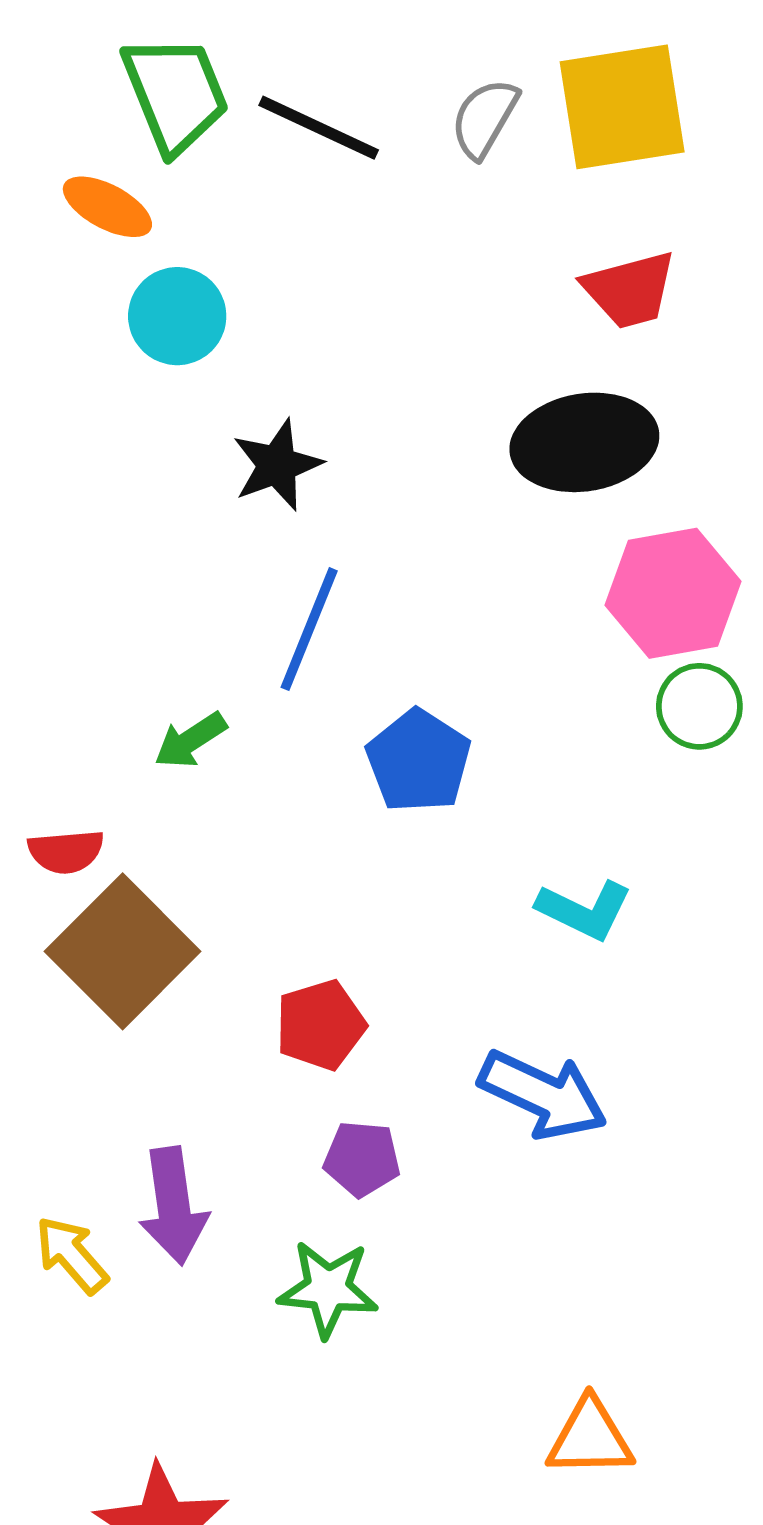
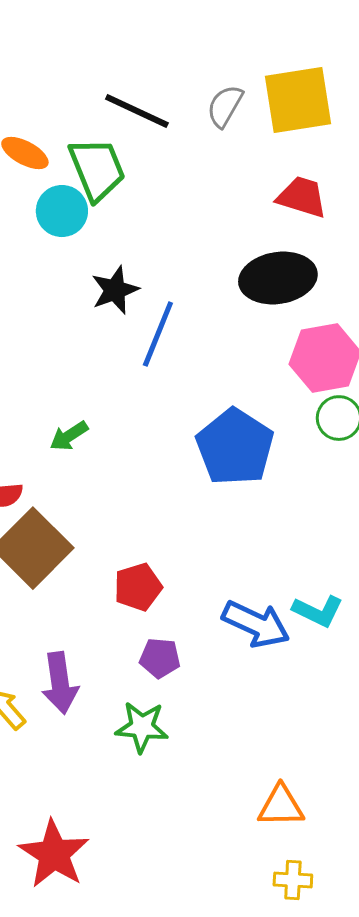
green trapezoid: (175, 94) -> (97, 169), moved
red trapezoid: (630, 290) -> (302, 197), turned -148
blue line: (309, 629) -> (158, 334), moved
blue pentagon: (418, 761) -> (235, 447), moved, size x1.4
cyan L-shape: (584, 910) -> (318, 611), moved

